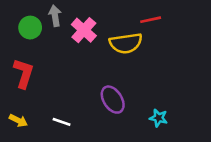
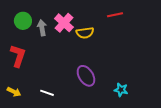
gray arrow: (55, 16) -> (42, 28), moved
yellow semicircle: (126, 43) -> (85, 33), moved, size x0.7

